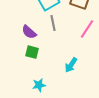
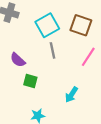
purple semicircle: (29, 32) -> (18, 60), moved

